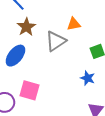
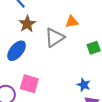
blue star: (88, 78) -> (84, 85), moved

